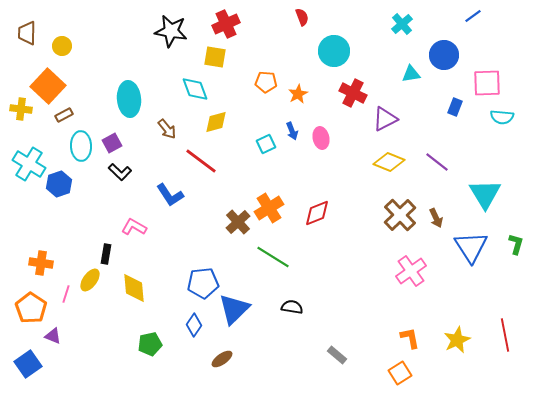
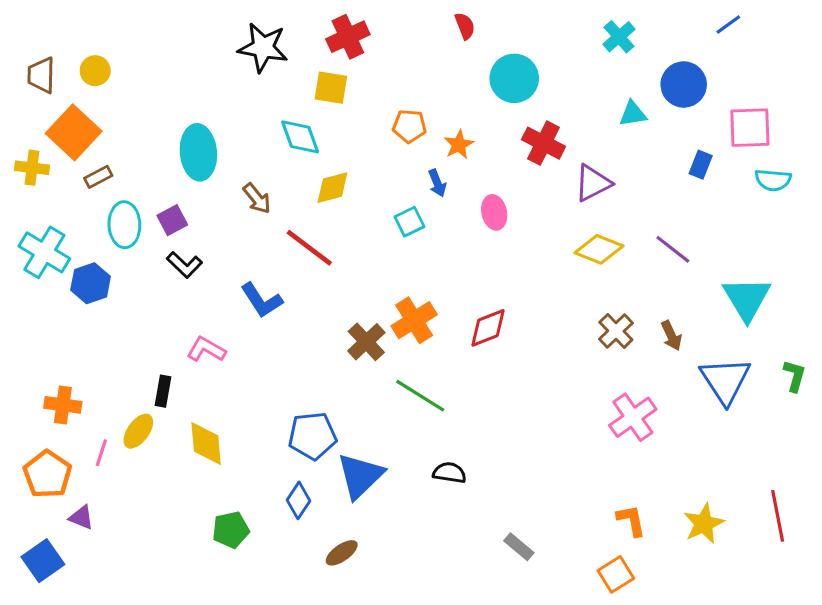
brown trapezoid: (27, 33) -> (41, 75), moved
blue arrow: (292, 131) -> (437, 183), moved
brown cross: (400, 215) -> (616, 331), size x0.7

